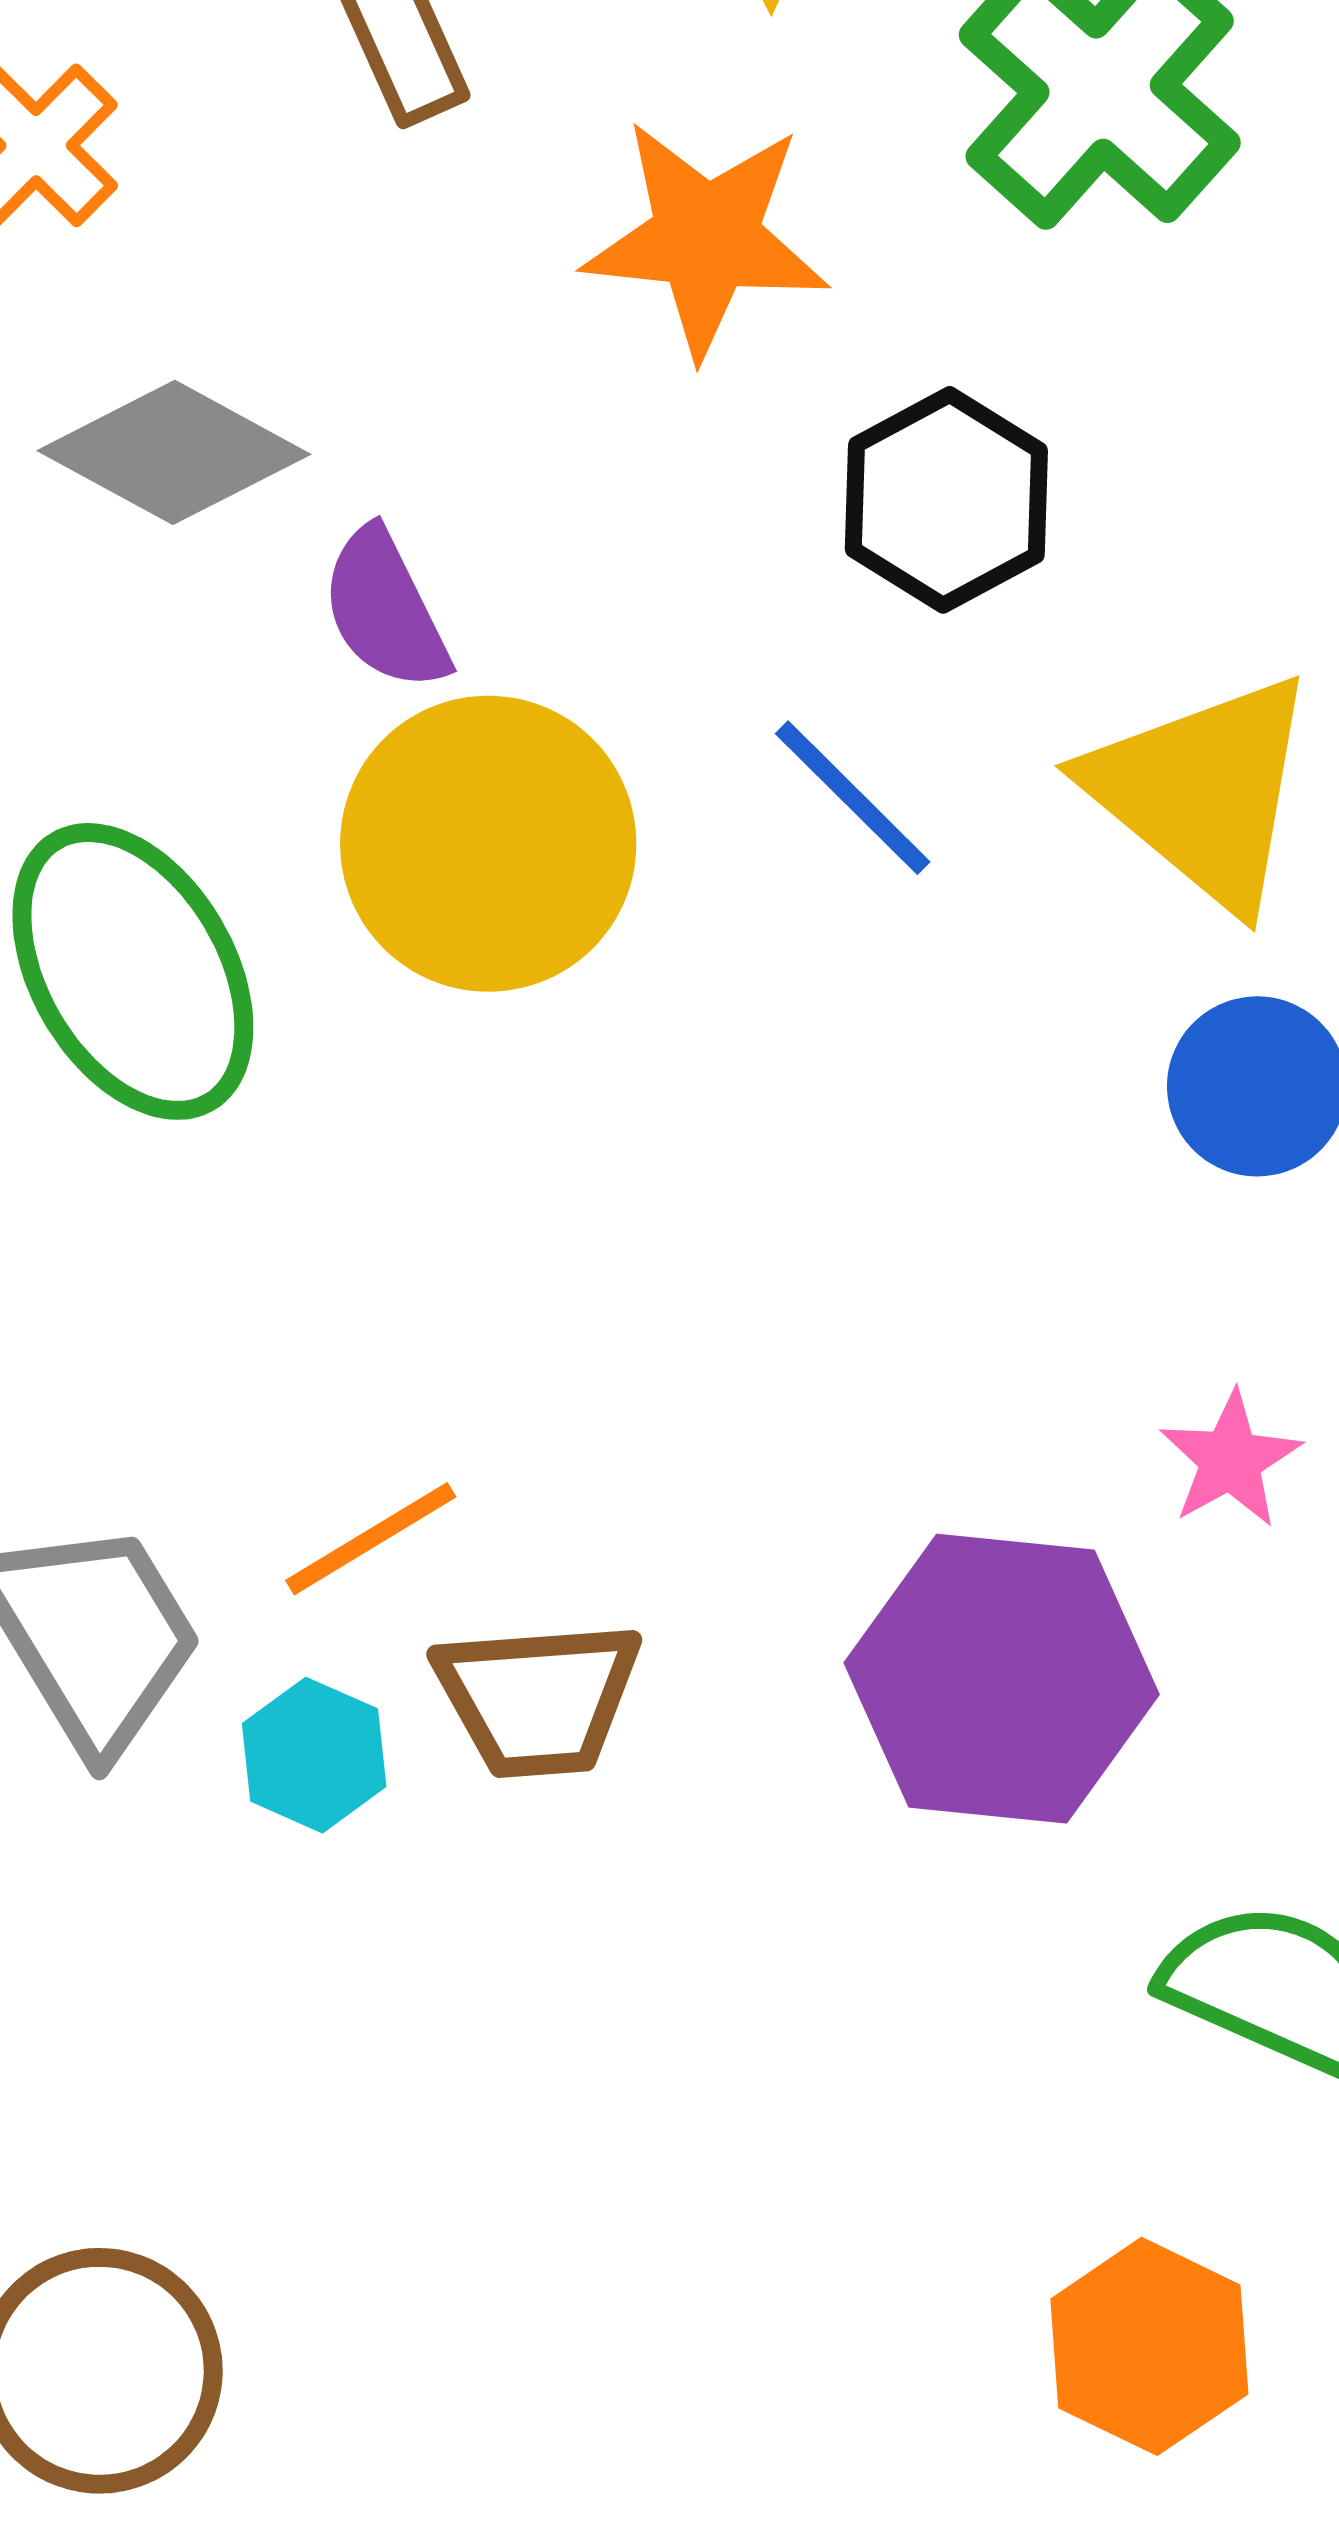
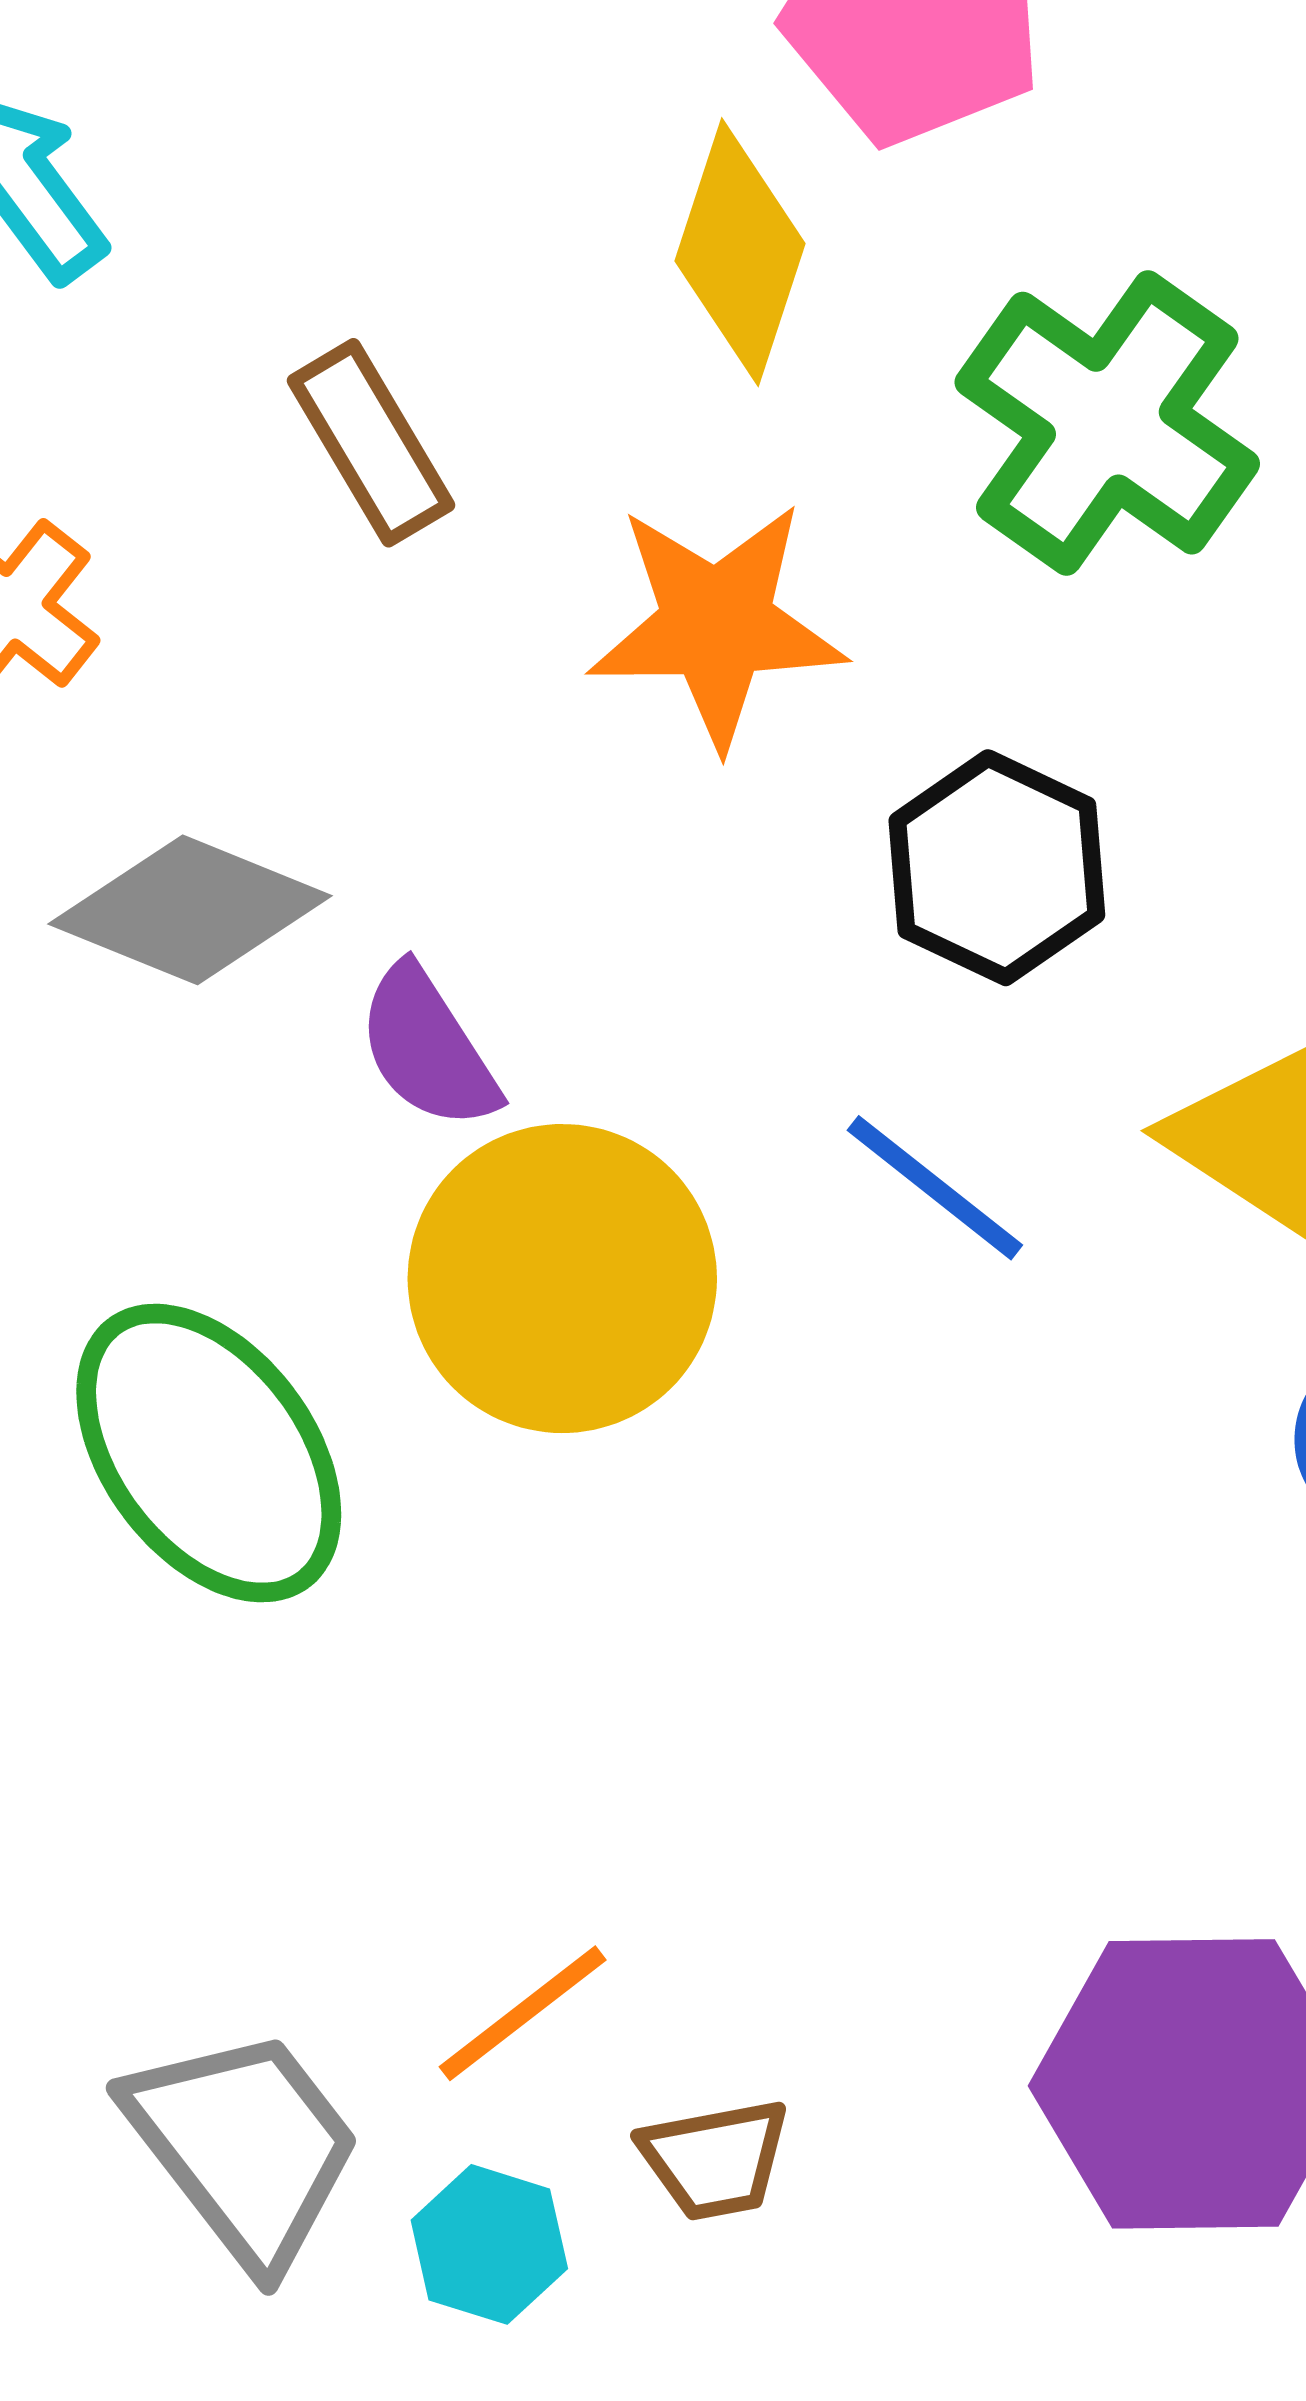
brown trapezoid: (538, 1698) -> (715, 2159), size x0.7

